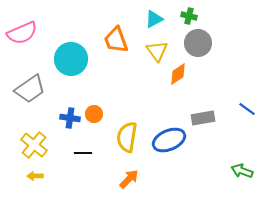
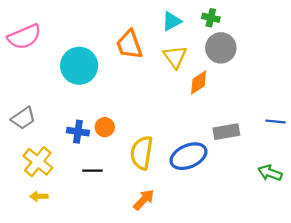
gray trapezoid: (30, 89) -> (23, 118), moved, size x0.7
blue line: (247, 109) -> (276, 122), turned -30
green arrow: (242, 171) -> (270, 173), moved

